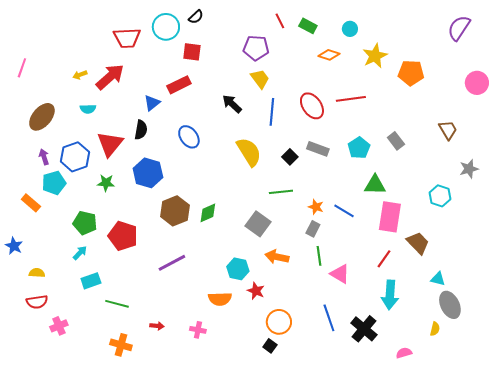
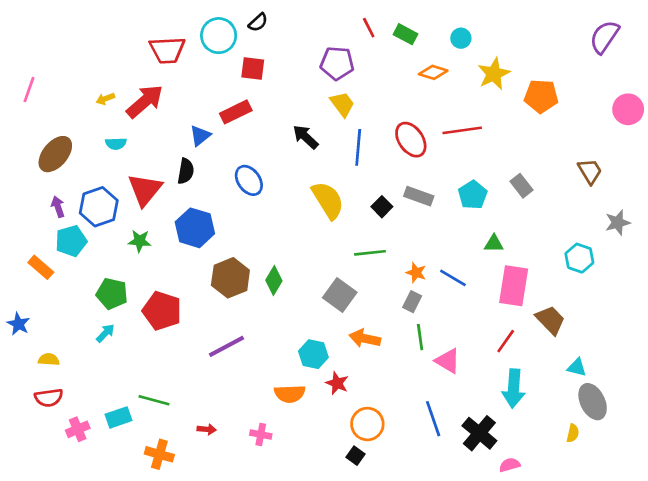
green triangle: (375, 185) -> (494, 244), size x0.7
green diamond: (208, 213) -> (274, 280), turned -35
cyan rectangle: (91, 281) -> (119, 417), moved
pink semicircle: (404, 353) -> (510, 465), moved

